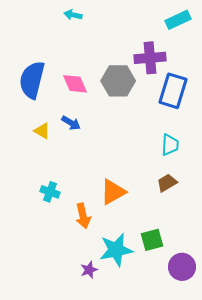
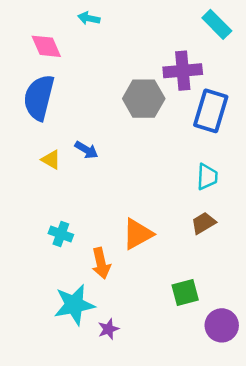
cyan rectangle: (178, 20) -> (217, 24), turned 70
pink diamond: (75, 84) -> (46, 46), moved
cyan star: (116, 250) -> (74, 305), moved

